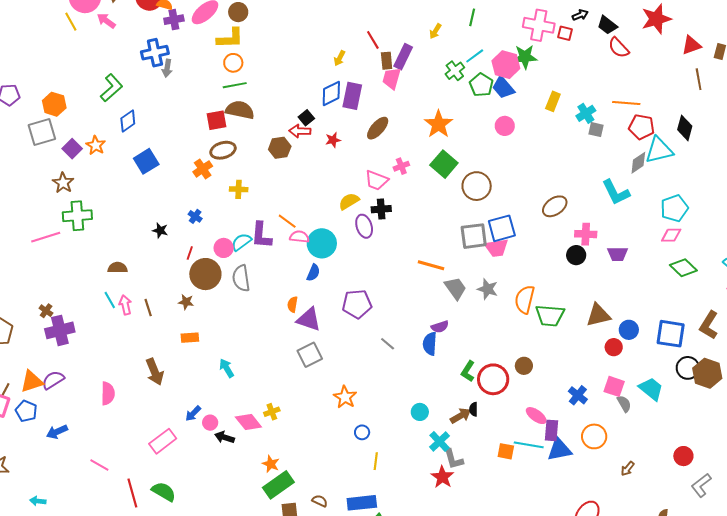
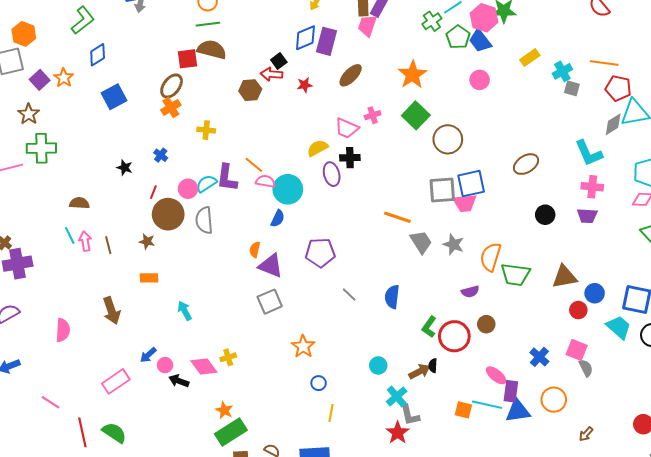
yellow rectangle: (553, 101) -> (530, 58), turned 30
brown ellipse: (223, 150) -> (172, 86), moved, turned -40
pink cross: (586, 234) -> (592, 187), moved
purple semicircle: (440, 327) -> (470, 292), moved
cyan trapezoid: (651, 389) -> (619, 327), moved

